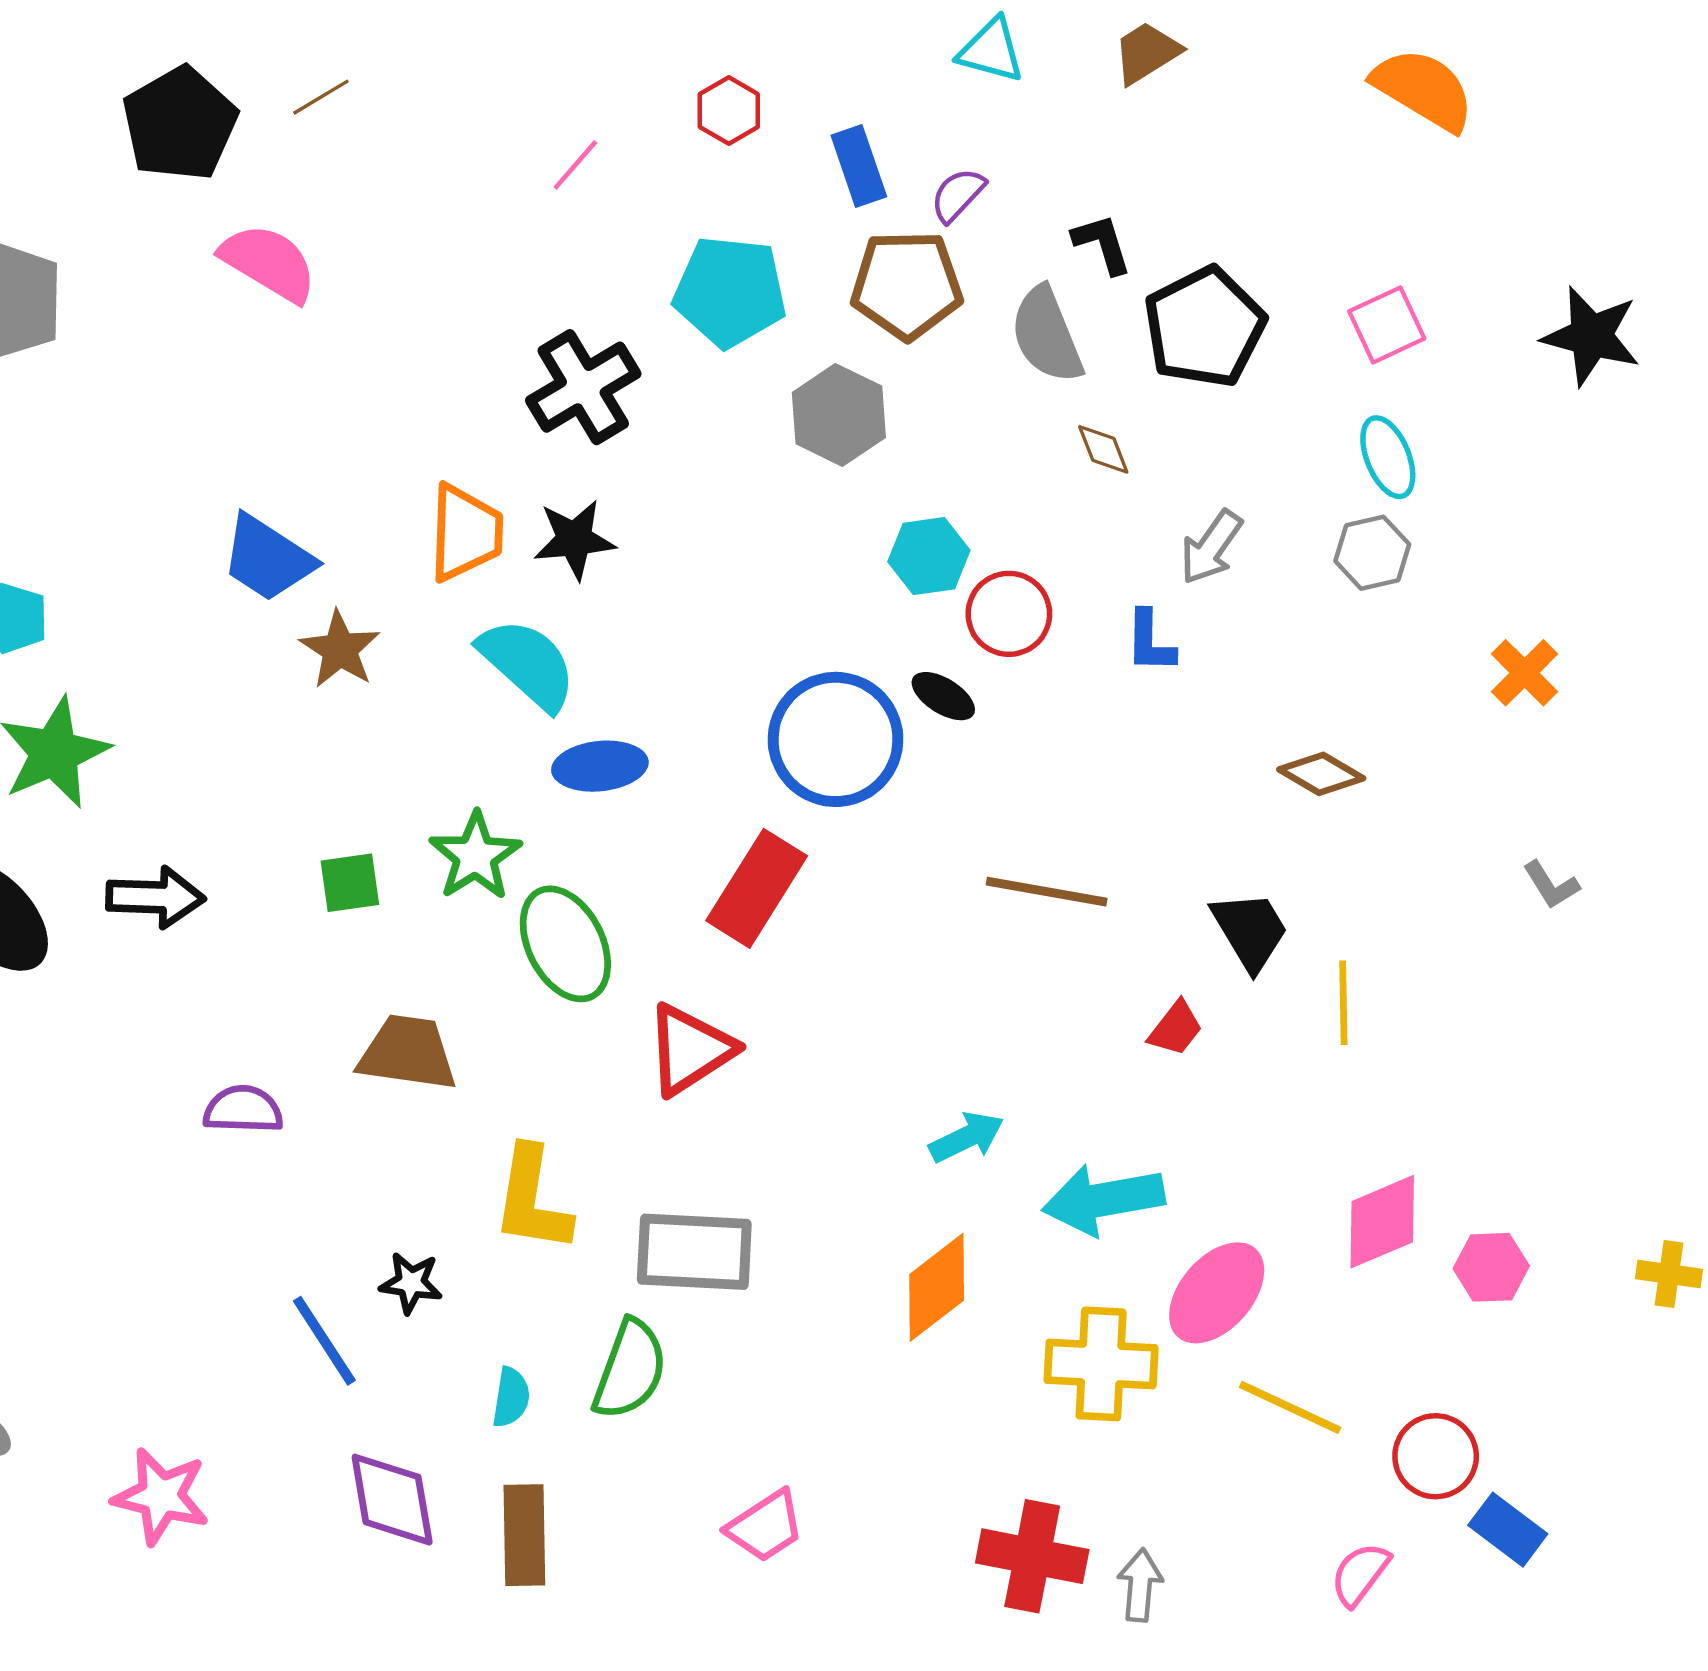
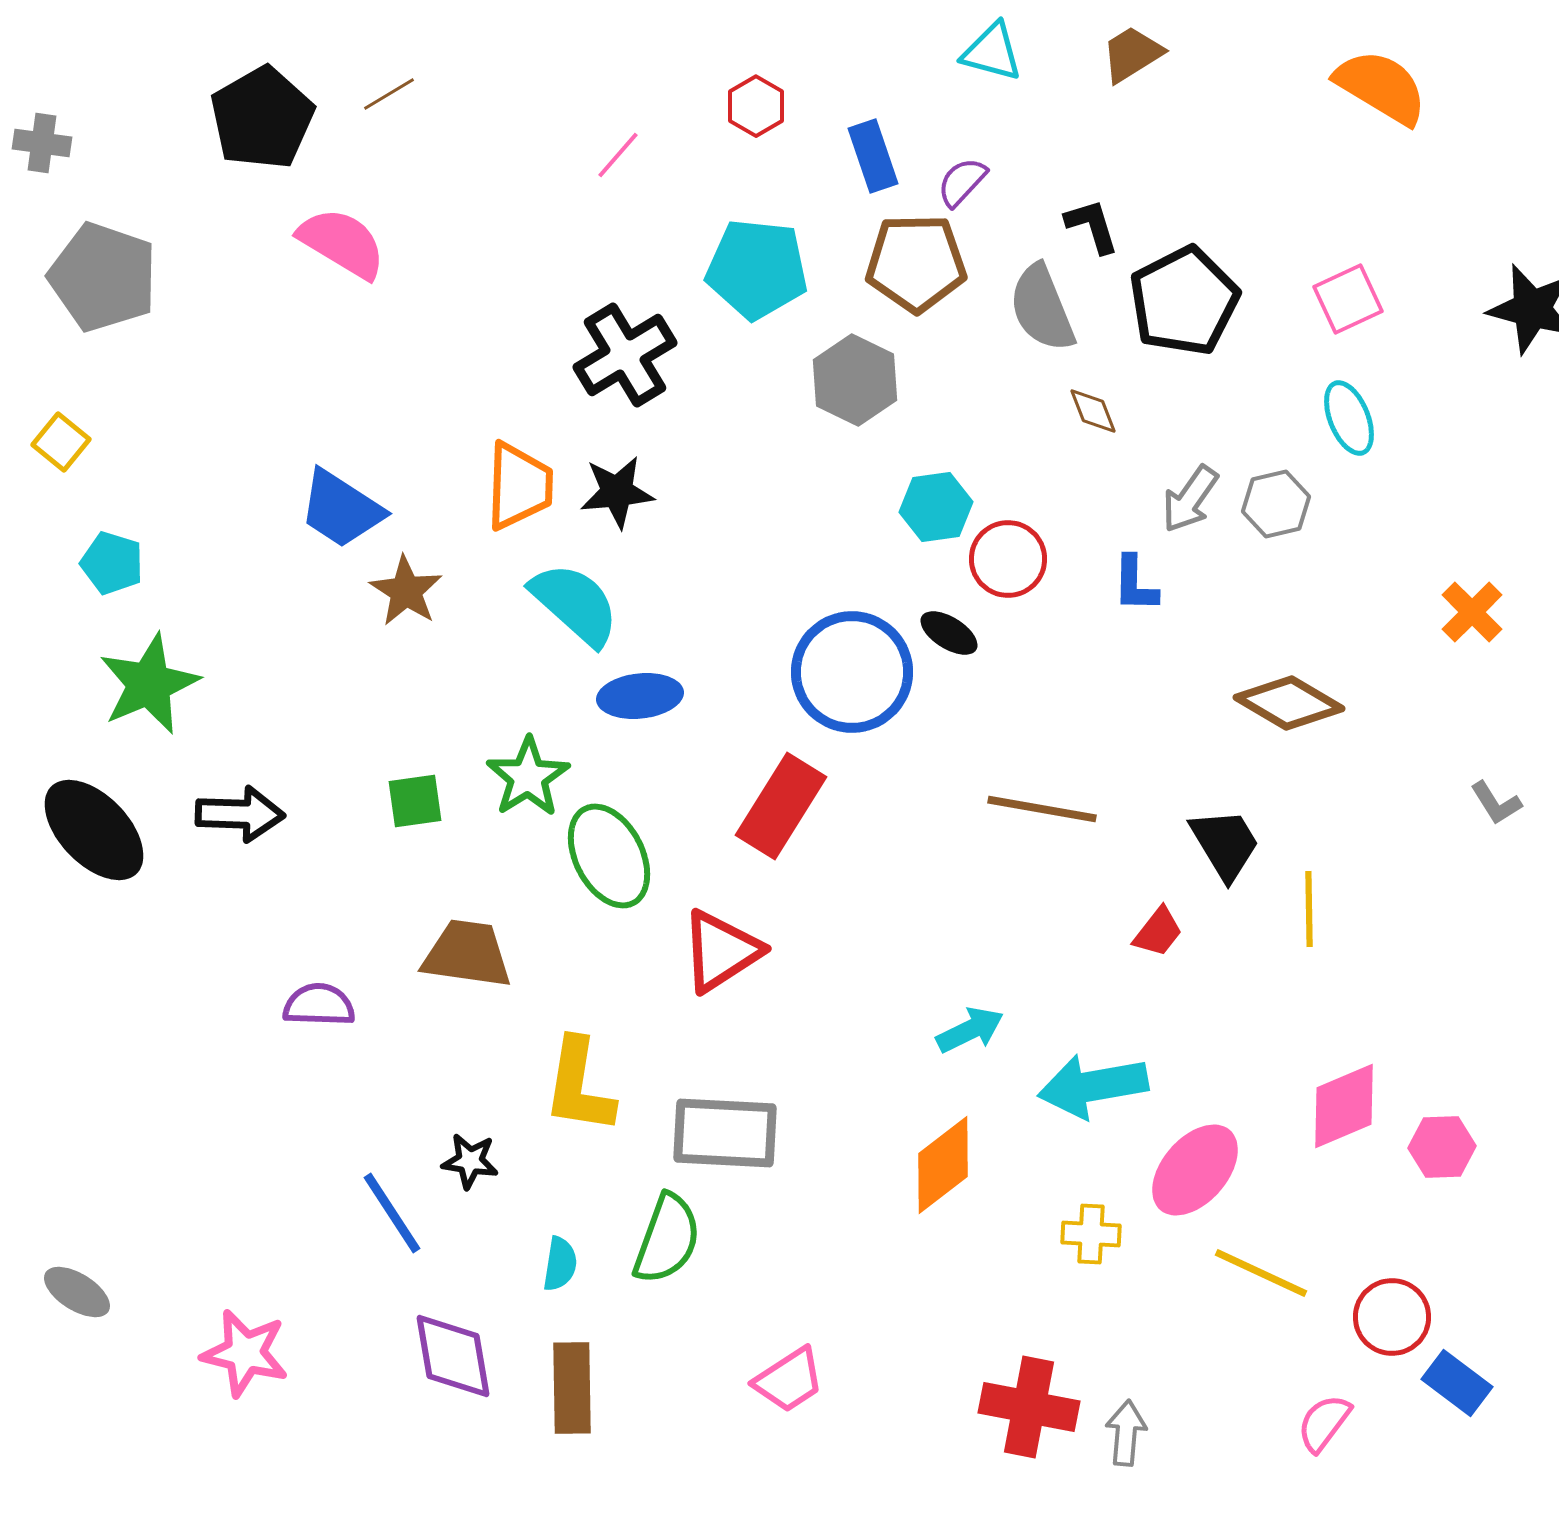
gray hexagon: (1372, 553) -> (1276, 504), moved
brown diamond: (1321, 774) -> (1289, 703), size x1.4
yellow cross: (1101, 1364) -> (1091, 1234), size x0.6

